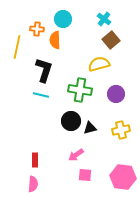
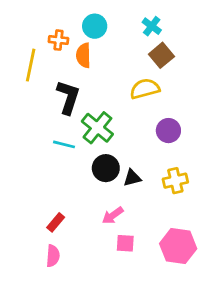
green cross: (80, 90) -> (97, 128), moved, turned 30
cyan line: (41, 95) -> (64, 144), moved
red rectangle: (35, 160) -> (56, 222), turned 40

